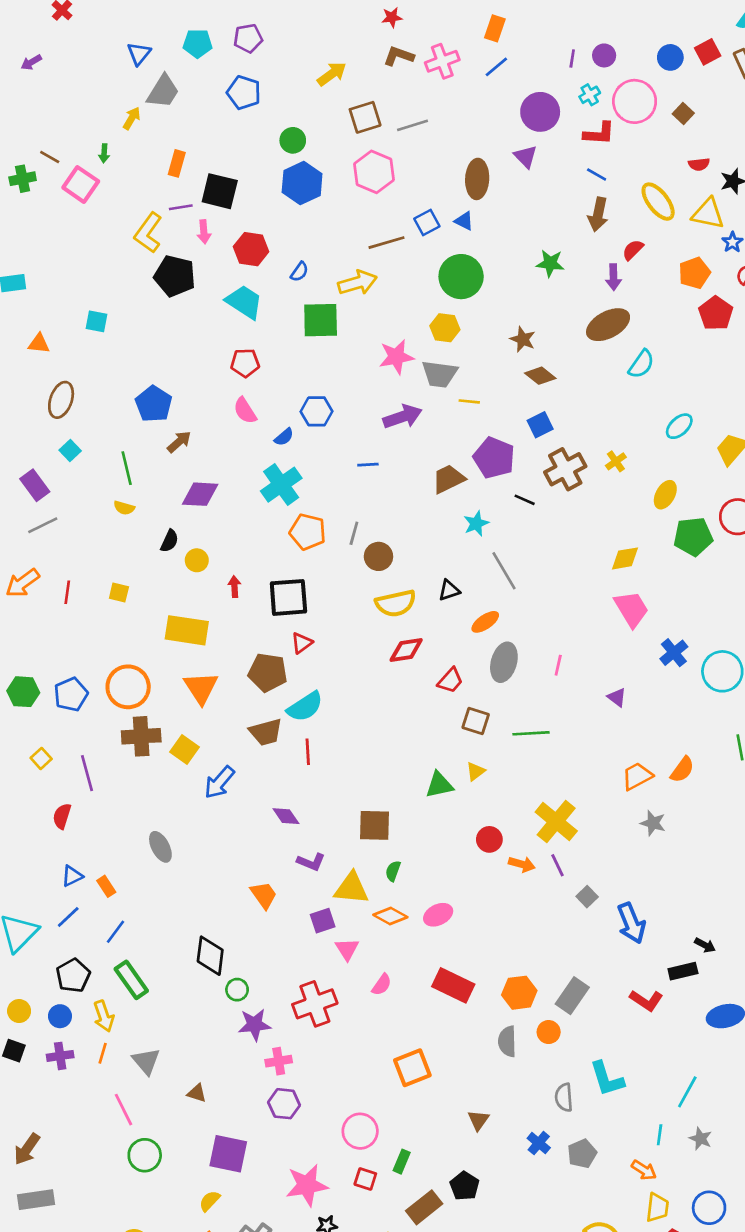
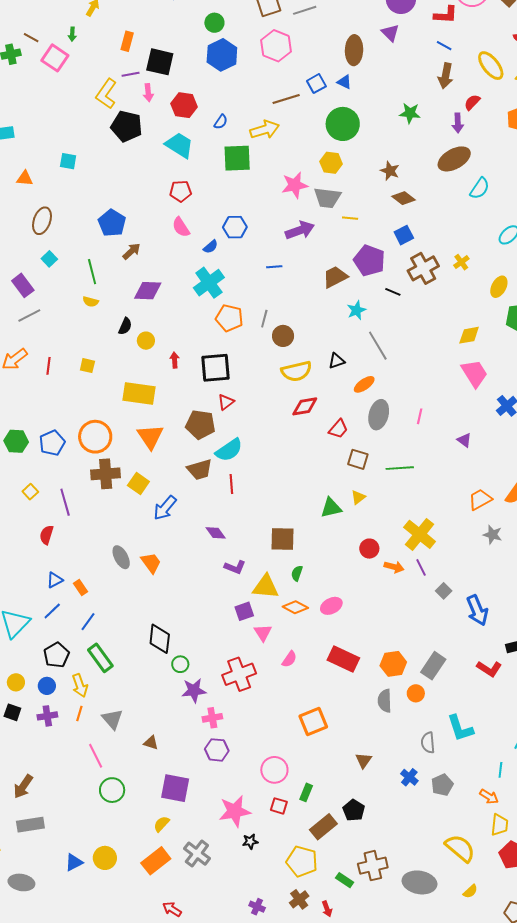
orange trapezoid: (264, 895) -> (151, 563), moved

